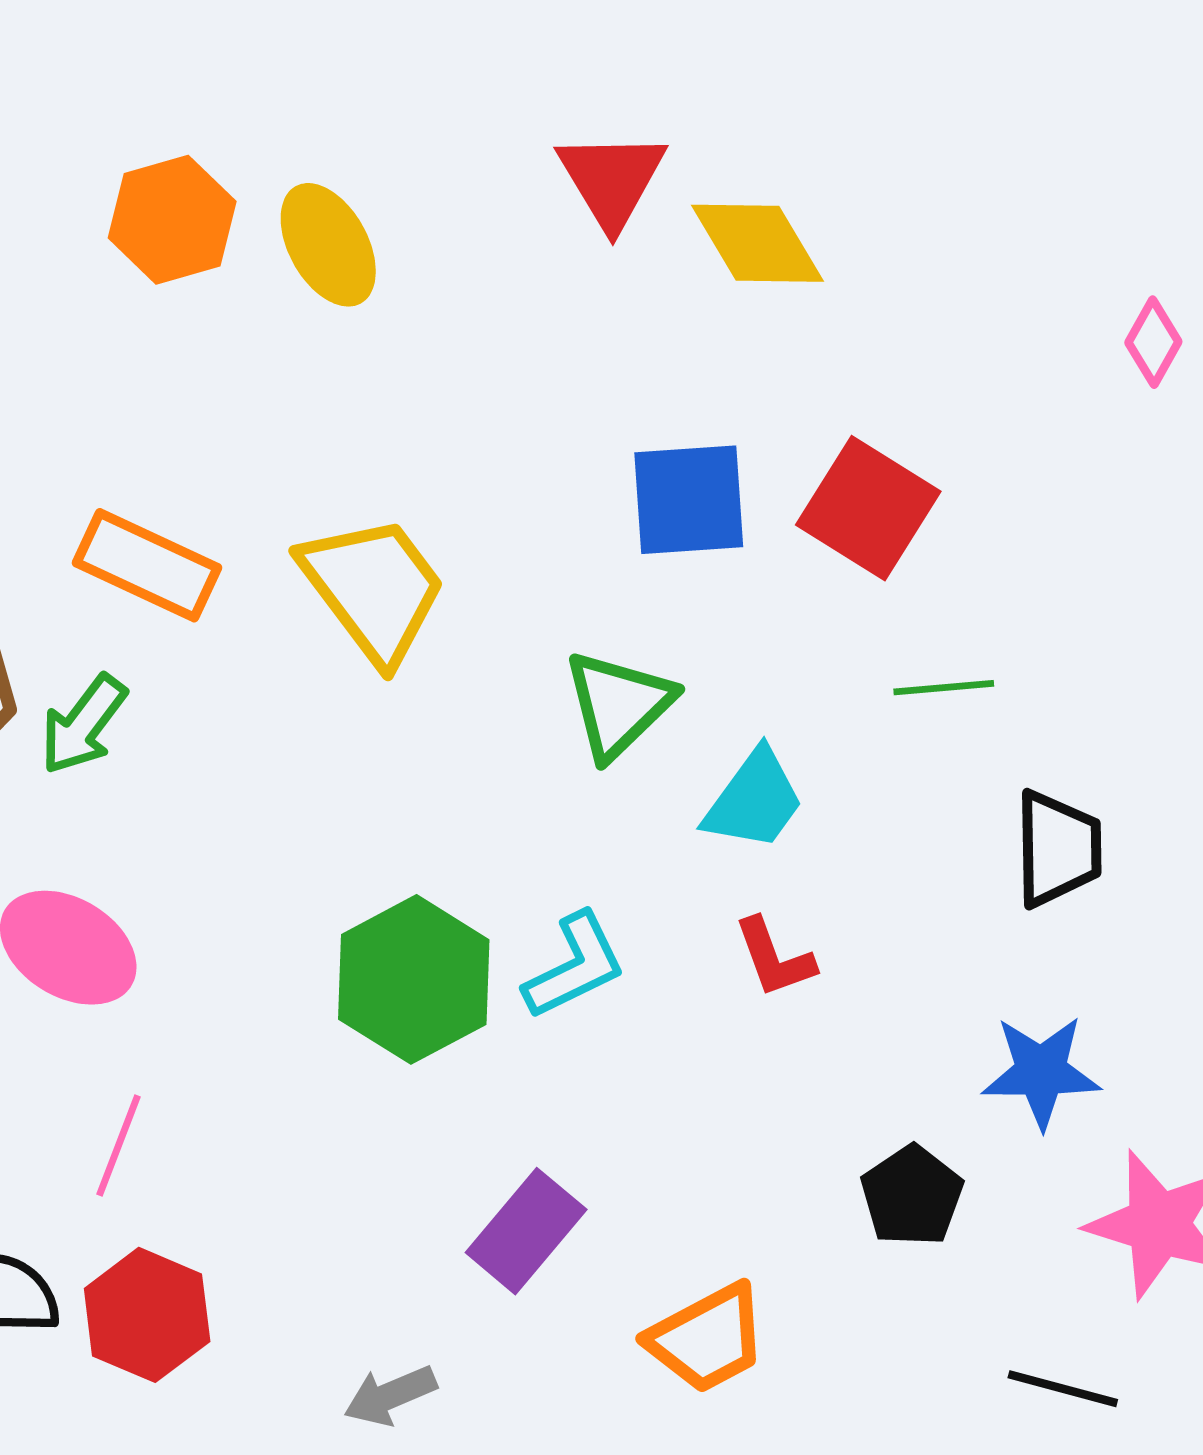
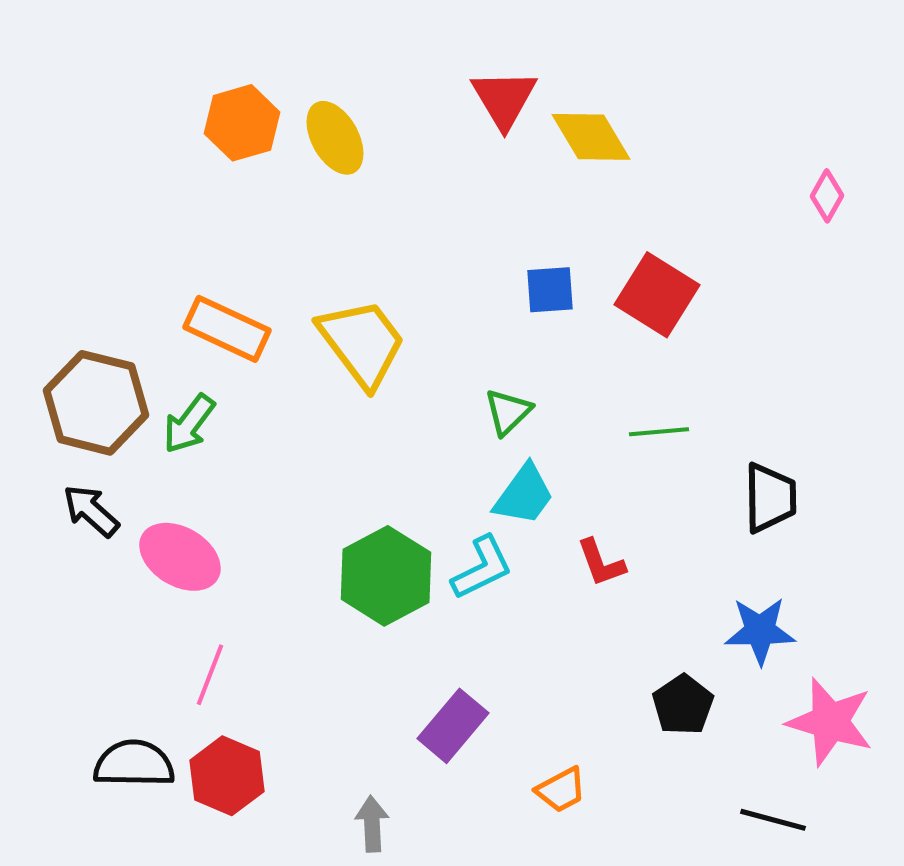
blue square: (689, 500) -> (550, 290), size x0.7
green line: (944, 688) -> (659, 432), moved
green triangle: (618, 704) -> (508, 412), size x0.7
cyan trapezoid: (754, 800) -> (524, 495), moved
orange trapezoid: (707, 1338) -> (561, 790), size x0.7
gray arrow: (390, 1395) -> (372, 824), turned 110

